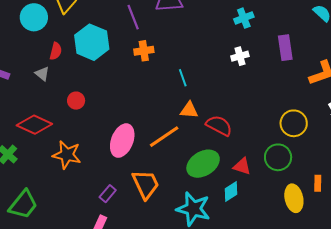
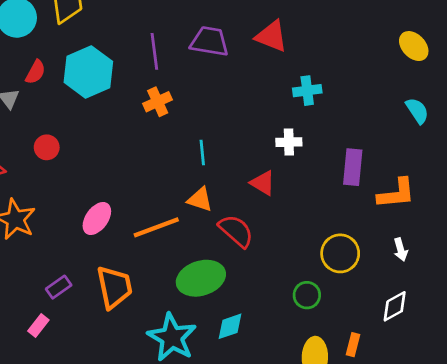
purple rectangle: (285, 48) -> (353, 167), moved
orange cross: (144, 51) -> (158, 102), turned -30
pink ellipse: (122, 141) -> (97, 219), size x0.7
green circle: (278, 157) -> (307, 295), size x0.7
red triangle: (242, 166) -> (263, 183), moved

